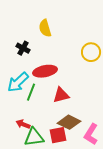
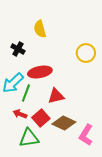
red arrow: (23, 124) -> (20, 114), moved
red square: (58, 135) -> (41, 118), moved, turned -30

